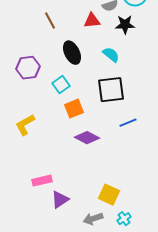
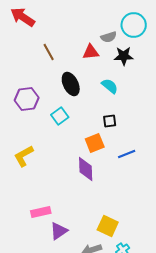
black square: (111, 90) -> (110, 121), size x0.5
orange square: (74, 109) -> (95, 143), moved
purple diamond: (87, 138) -> (86, 169), turned 60

